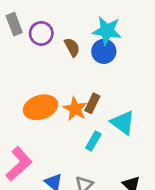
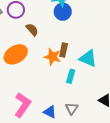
brown semicircle: (72, 47) -> (32, 30), moved
orange ellipse: (40, 107) -> (16, 54), moved

